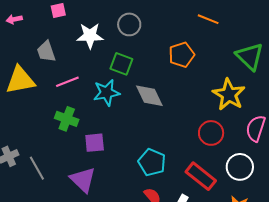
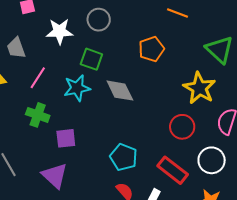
pink line: (67, 82) -> (38, 78), turned -35

